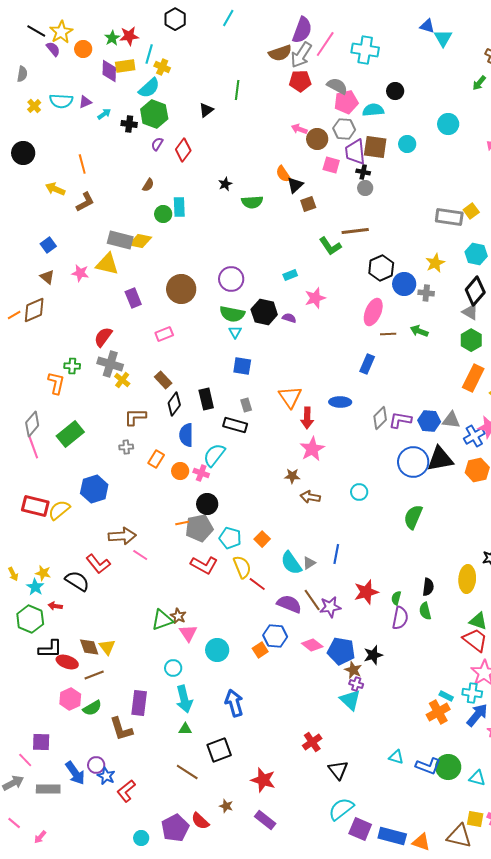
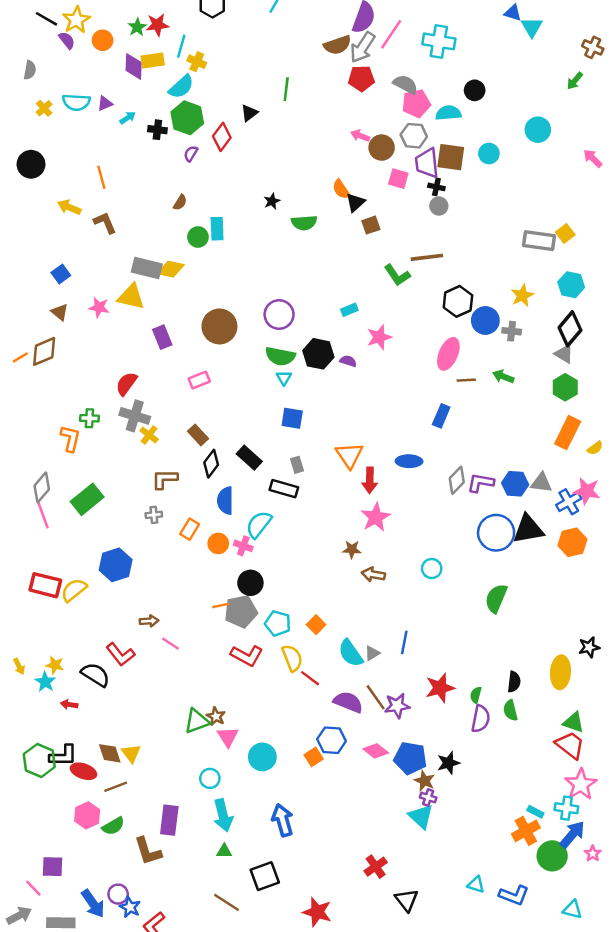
red diamond: (183, 150) -> (222, 137), moved
brown L-shape: (85, 202) -> (105, 223), turned -85
black rectangle: (206, 399) -> (249, 458), turned -35
brown arrow: (122, 536) -> (149, 621), size x0.6
green hexagon: (30, 619) -> (39, 761), moved
green circle: (448, 767) -> (552, 856), moved

